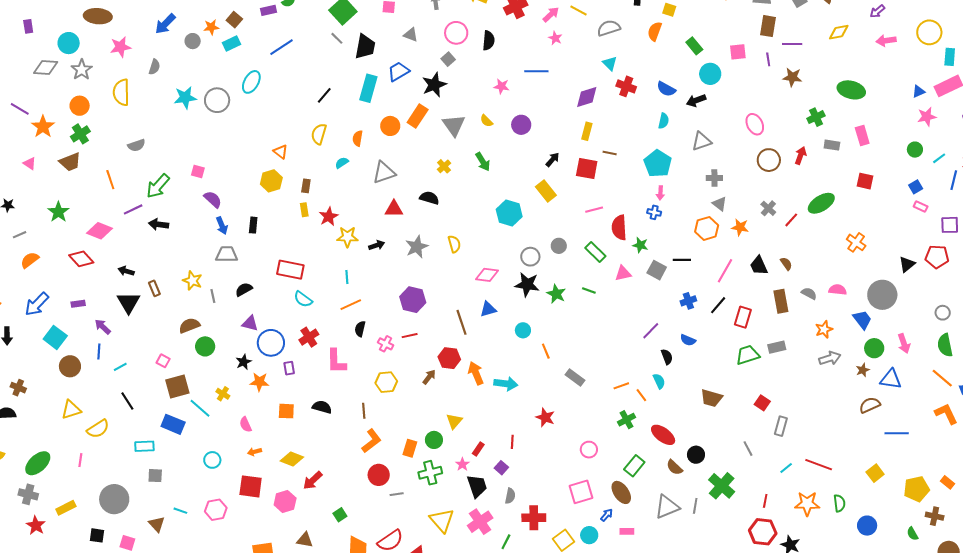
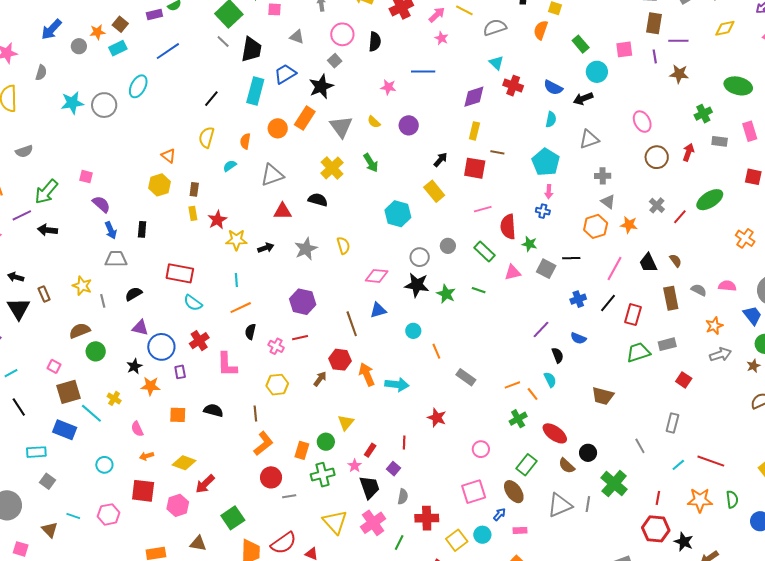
yellow cross: (444, 166) -> (332, 168), size x1.6
red square: (762, 403) -> (684, 380), moved
gray square: (155, 476) -> (48, 481), turned 35
green square: (340, 515) -> (233, 518), size x1.6

